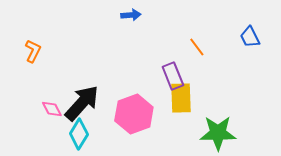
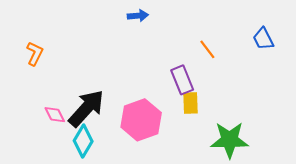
yellow rectangle: (181, 98) -> (191, 103), size x0.7

